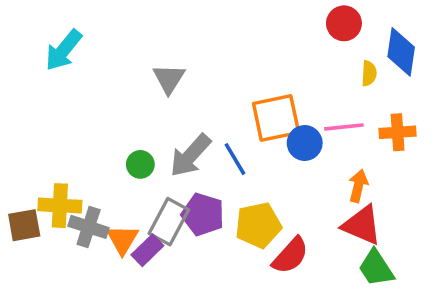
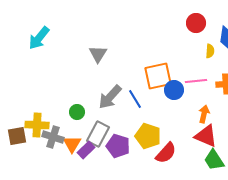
green circle: (140, 164) -> (77, 112), moved
purple pentagon: (203, 214) -> (118, 146), moved
yellow pentagon: (258, 225) -> (148, 136), turned 30

